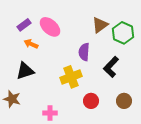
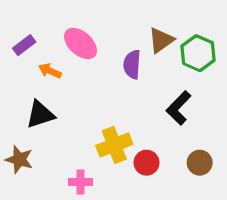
purple rectangle: (24, 25) -> (24, 45), moved
purple semicircle: (84, 52) -> (132, 64), moved
yellow cross: (71, 77) -> (114, 145), moved

